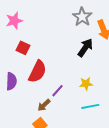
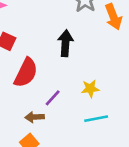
black arrow: (85, 48) -> (65, 43), moved, turned -30
brown arrow: (44, 105) -> (35, 117), turned 40

